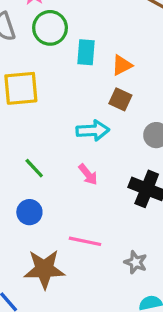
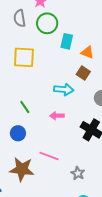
orange triangle: (122, 65) -> (87, 52), turned 40
pink arrow: (88, 174) -> (57, 116), turned 120

